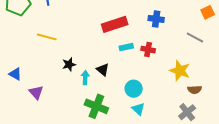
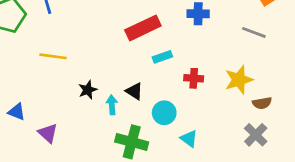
red cross: (148, 50) -> (194, 78), moved
yellow star: (180, 71) -> (239, 80), turned -30
cyan circle: (134, 89) -> (164, 113), moved

